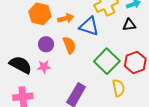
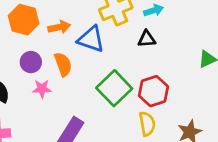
pink star: (44, 67) -> (42, 89), moved
yellow semicircle: (119, 88) -> (147, 124), moved

